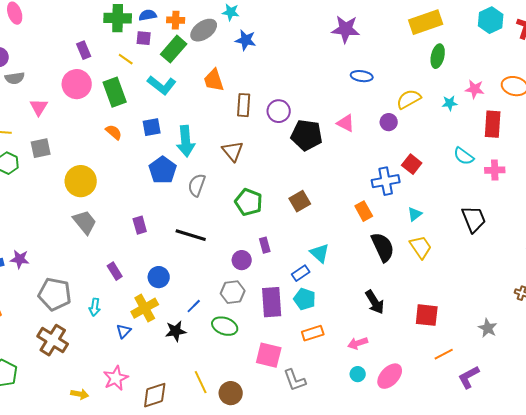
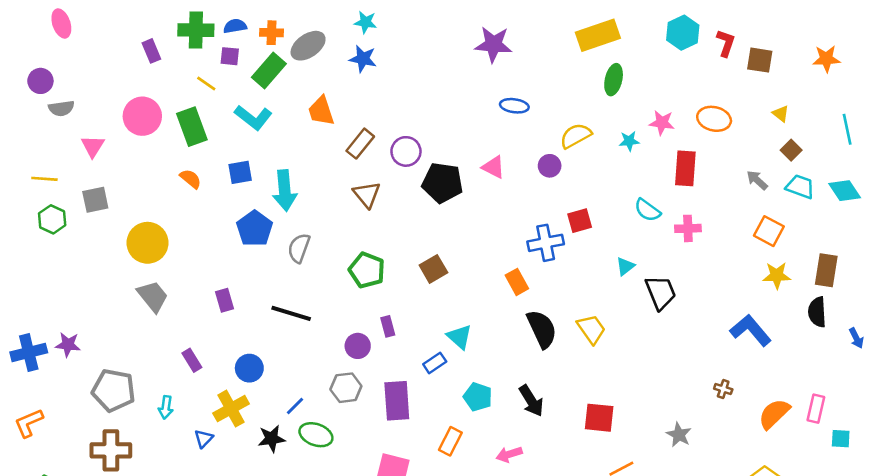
cyan star: (231, 12) -> (366, 22), moved
purple rectangle: (84, 50) -> (151, 51), moved
brown rectangle: (244, 105) -> (360, 144), turned 35
brown triangle: (233, 151) -> (367, 195), moved
red square: (412, 164) -> (580, 221), turned 36
cyan triangle: (415, 214) -> (625, 266), moved
cyan pentagon: (305, 299) -> (478, 397), moved
green ellipse: (225, 326) -> (316, 435), moved
orange rectangle: (313, 333) -> (450, 441), turned -45
brown cross: (53, 340) -> (111, 450), turned -32

